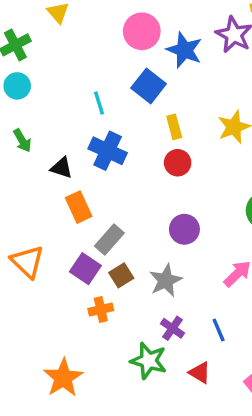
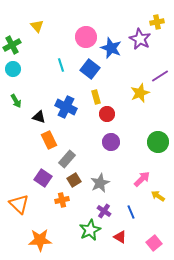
cyan line: (99, 103) -> (61, 65), moved
yellow rectangle: (174, 127) -> (96, 97), moved
purple circle: (184, 229) -> (111, 142), moved
orange triangle: (27, 262) -> (19, 204), moved
purple square: (85, 269) -> (43, 178), moved
green star: (149, 361) -> (90, 230), turned 30
orange star: (63, 378) -> (40, 240), turned 30

